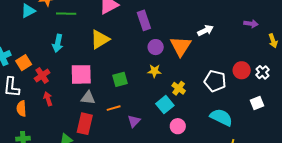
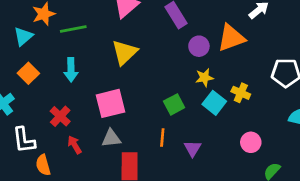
orange triangle: (181, 46) -> (231, 38), turned 50
orange square: (24, 63) -> (28, 73), moved
green square: (120, 79) -> (174, 104), moved
gray triangle: (88, 98) -> (111, 138), moved
cyan square: (165, 105) -> (214, 103), moved
orange line: (114, 108) -> (162, 138), turned -56

